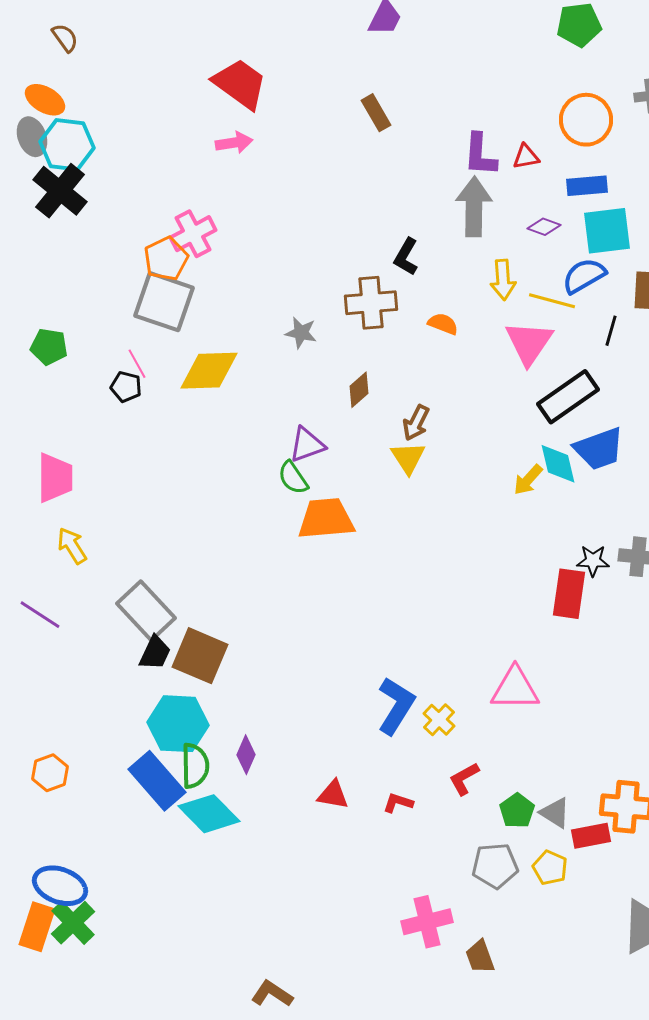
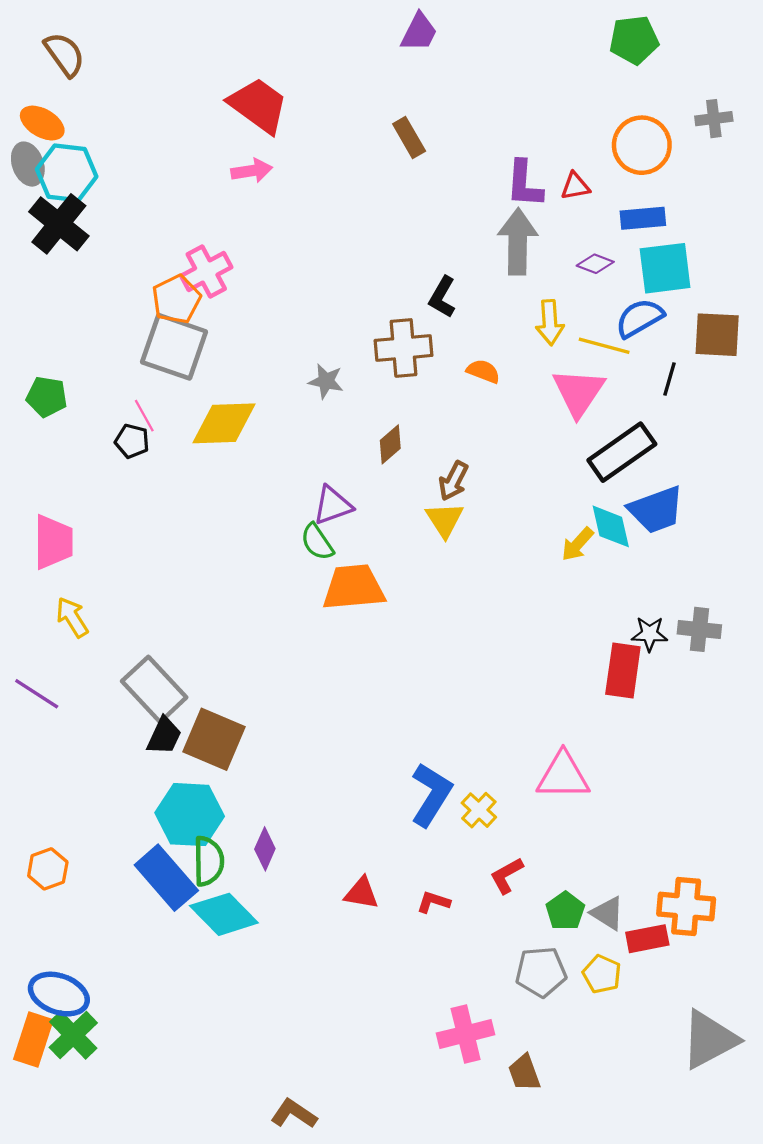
brown semicircle: (65, 38) -> (64, 54), size x1.4

